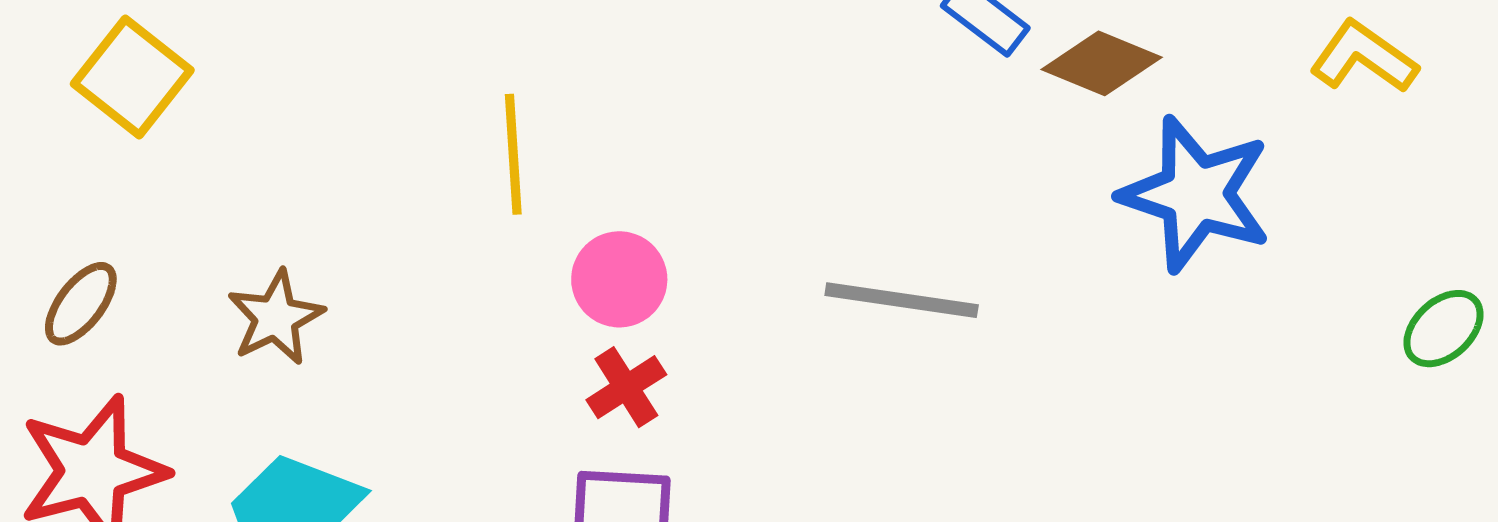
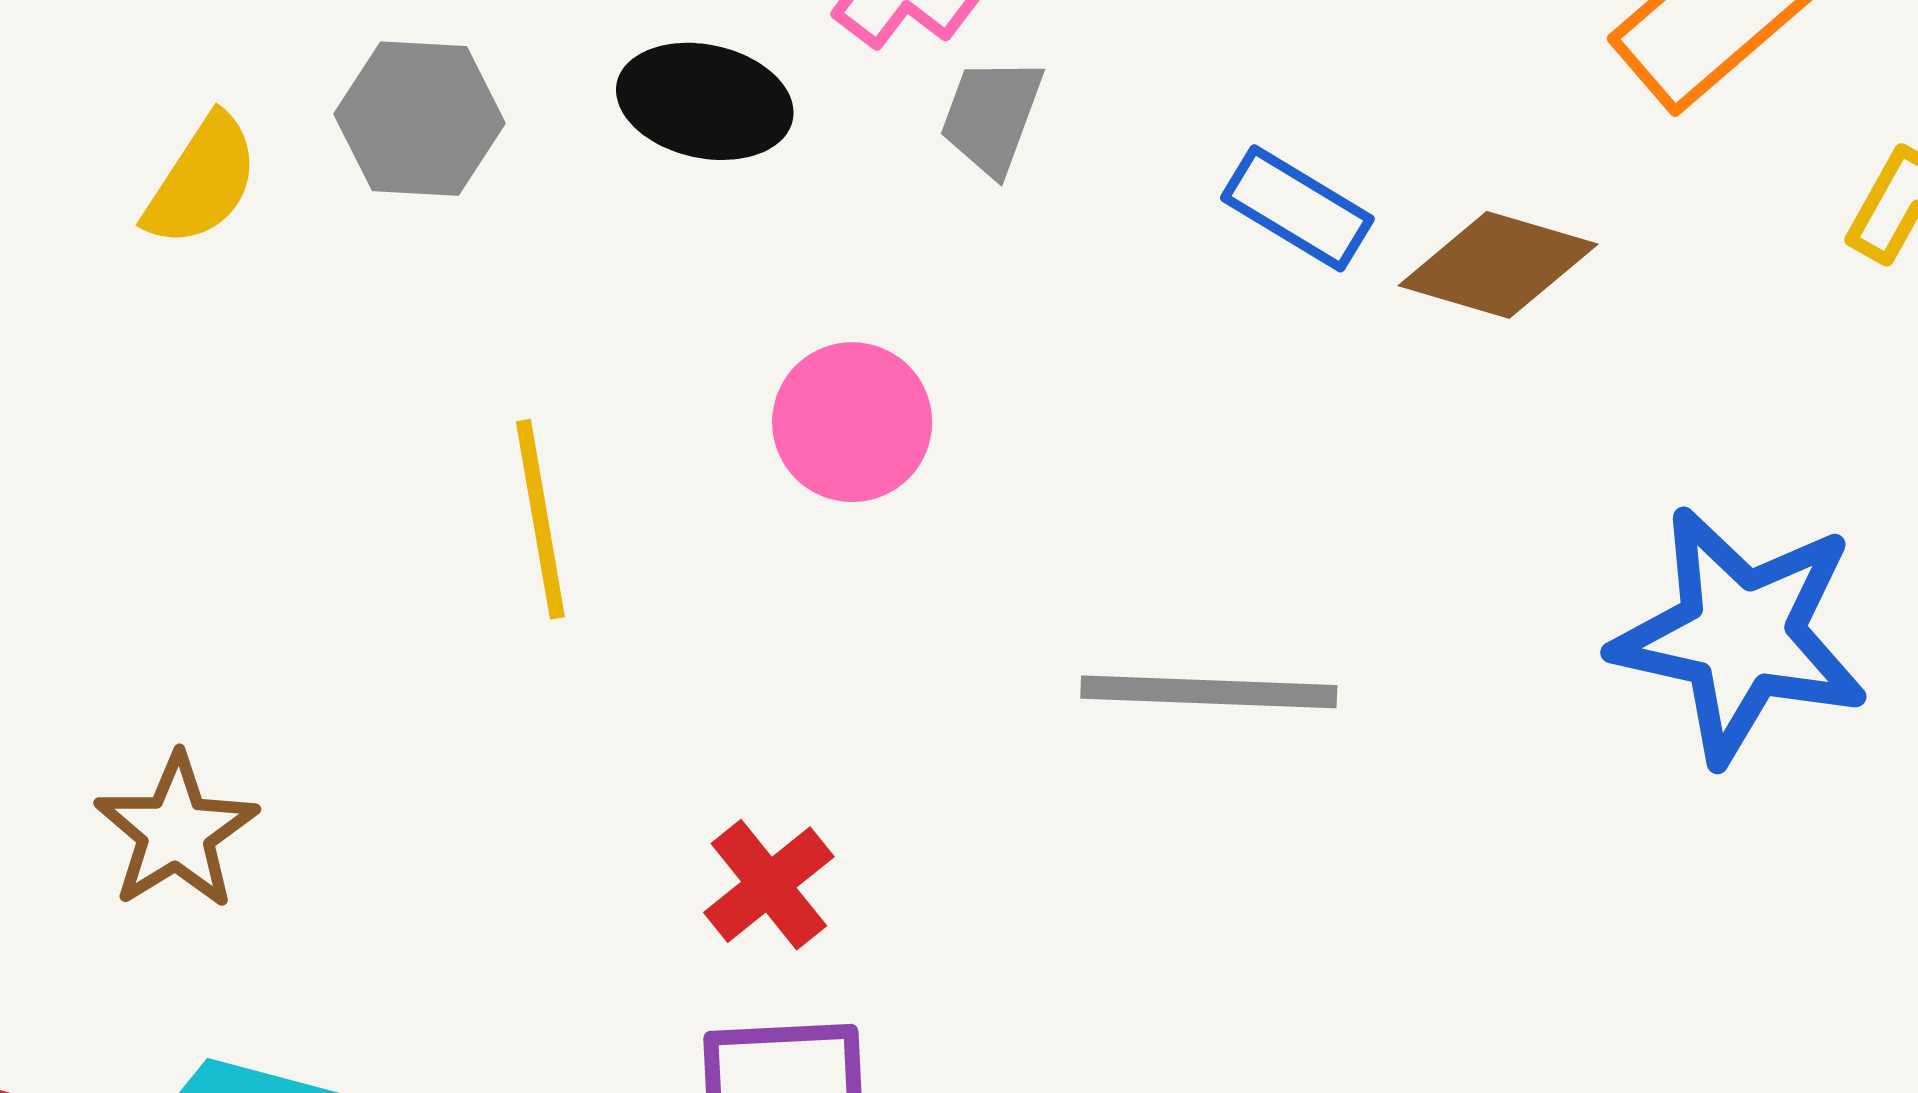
blue star: (1196, 194) -> (1741, 635), moved
pink circle: (619, 279) -> (852, 422), moved

